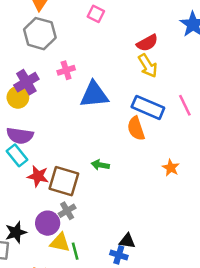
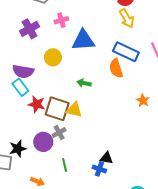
yellow circle: (18, 97) -> (53, 57), moved
green arrow: (100, 165) -> (84, 83), moved
yellow triangle: (60, 243) -> (74, 110), moved

